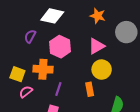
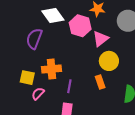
white diamond: (52, 16) -> (53, 16), turned 50
purple semicircle: (30, 36) -> (34, 39), size x1.5
pink hexagon: (60, 47) -> (80, 26), moved

